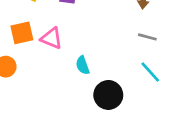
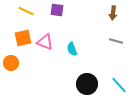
cyan semicircle: (83, 65) -> (72, 49), moved
cyan line: (150, 72) -> (119, 85), moved

